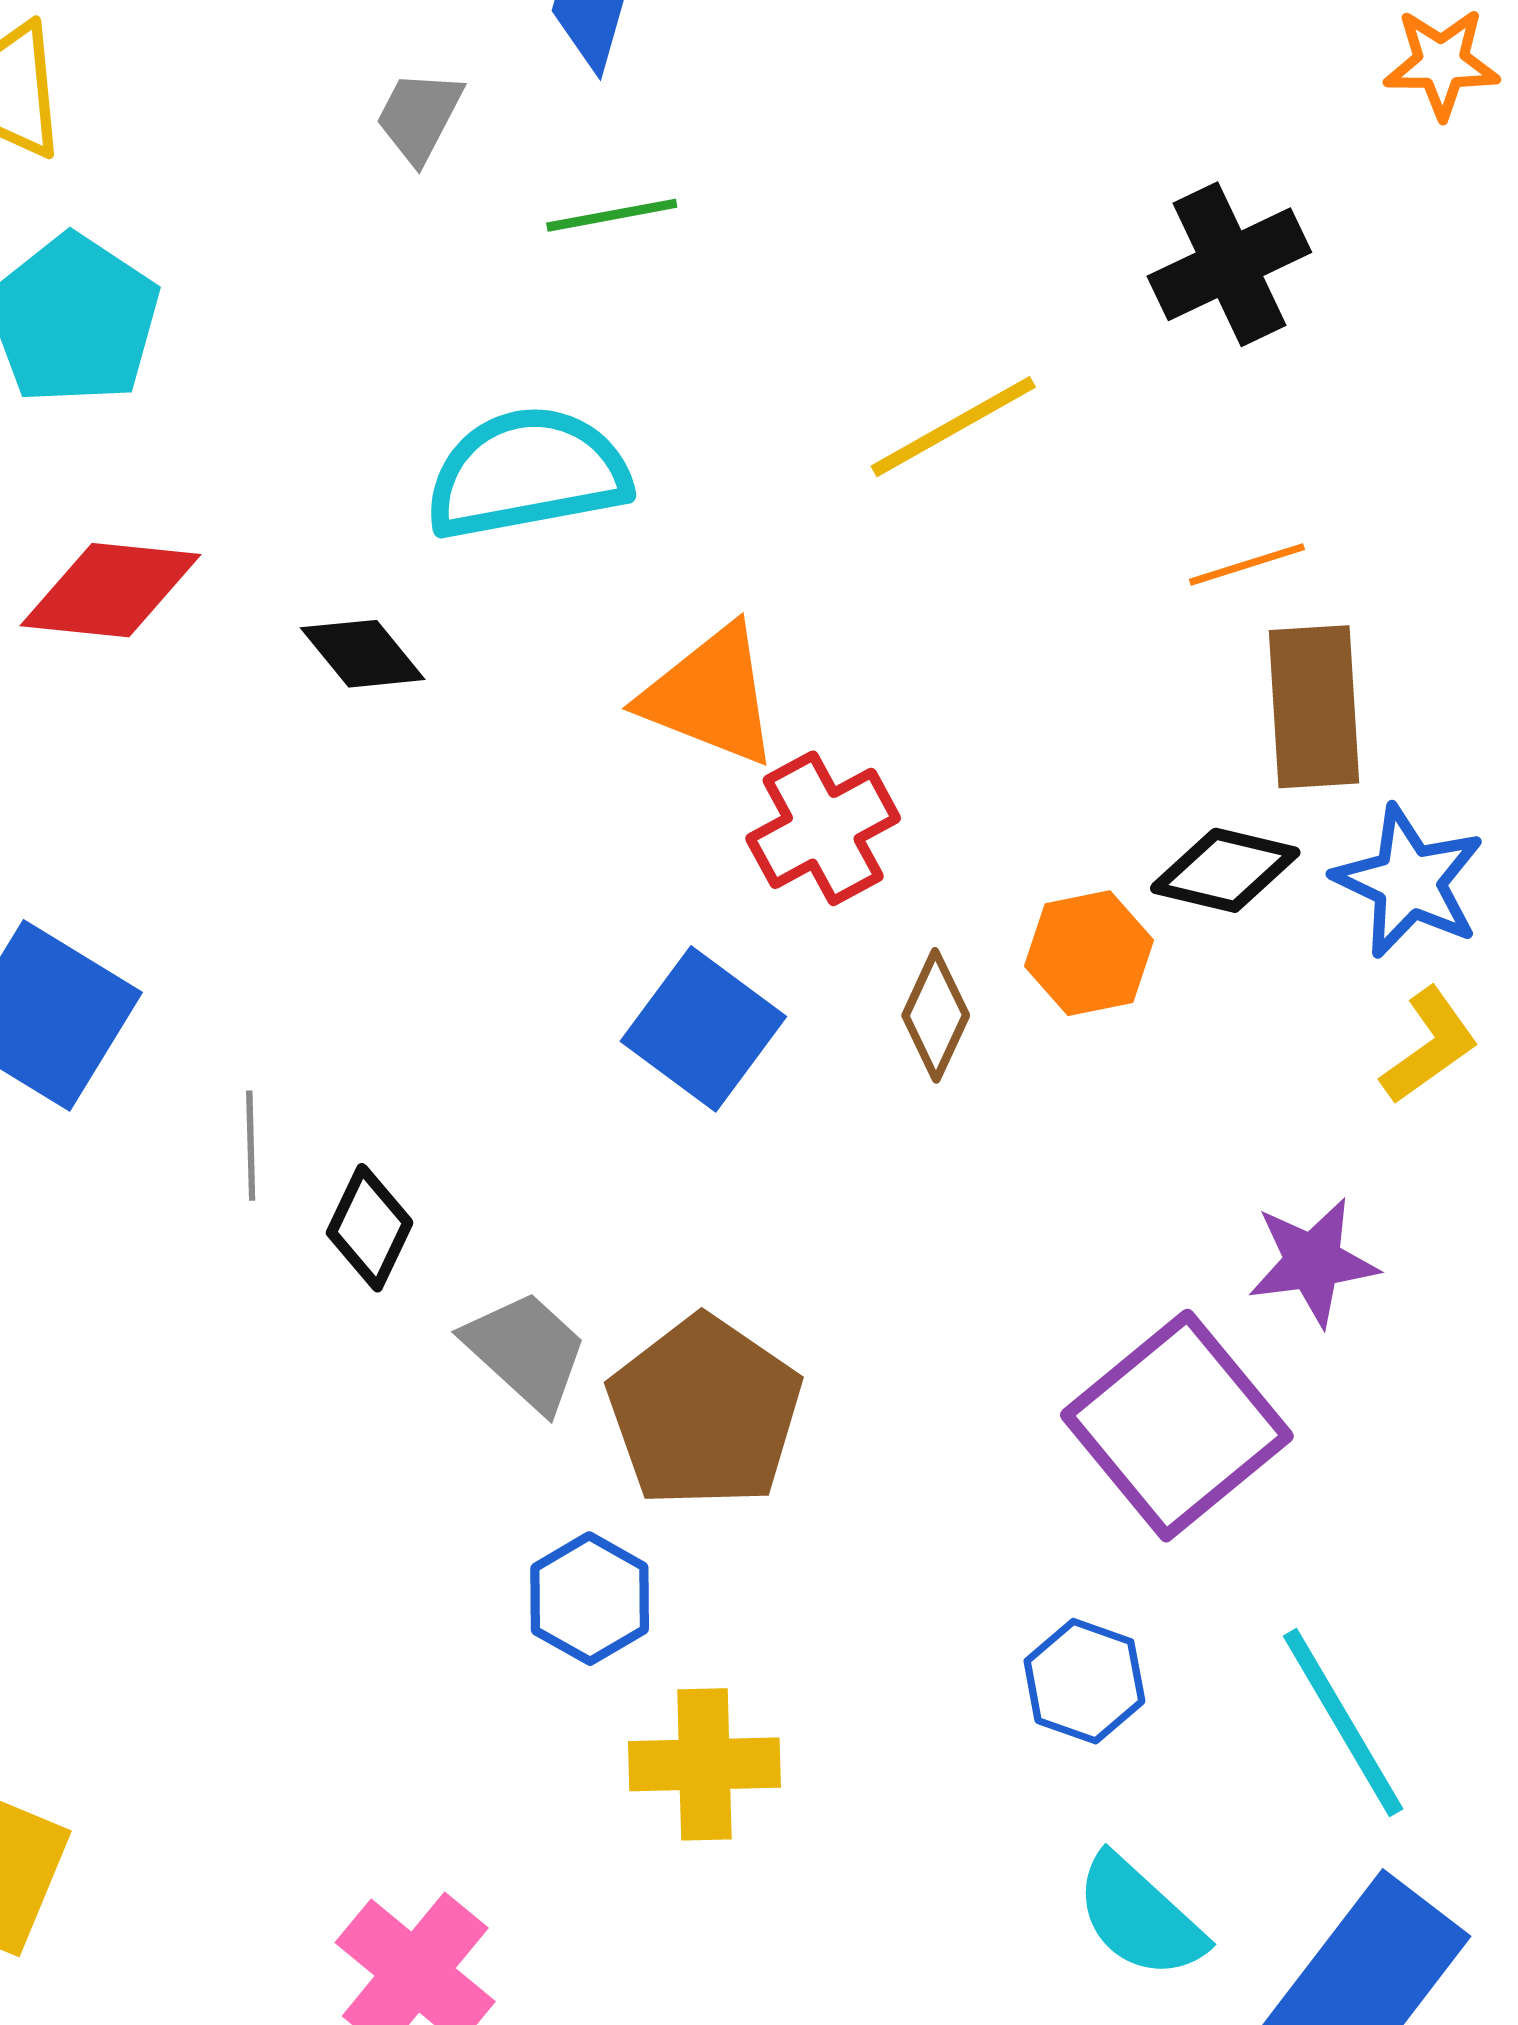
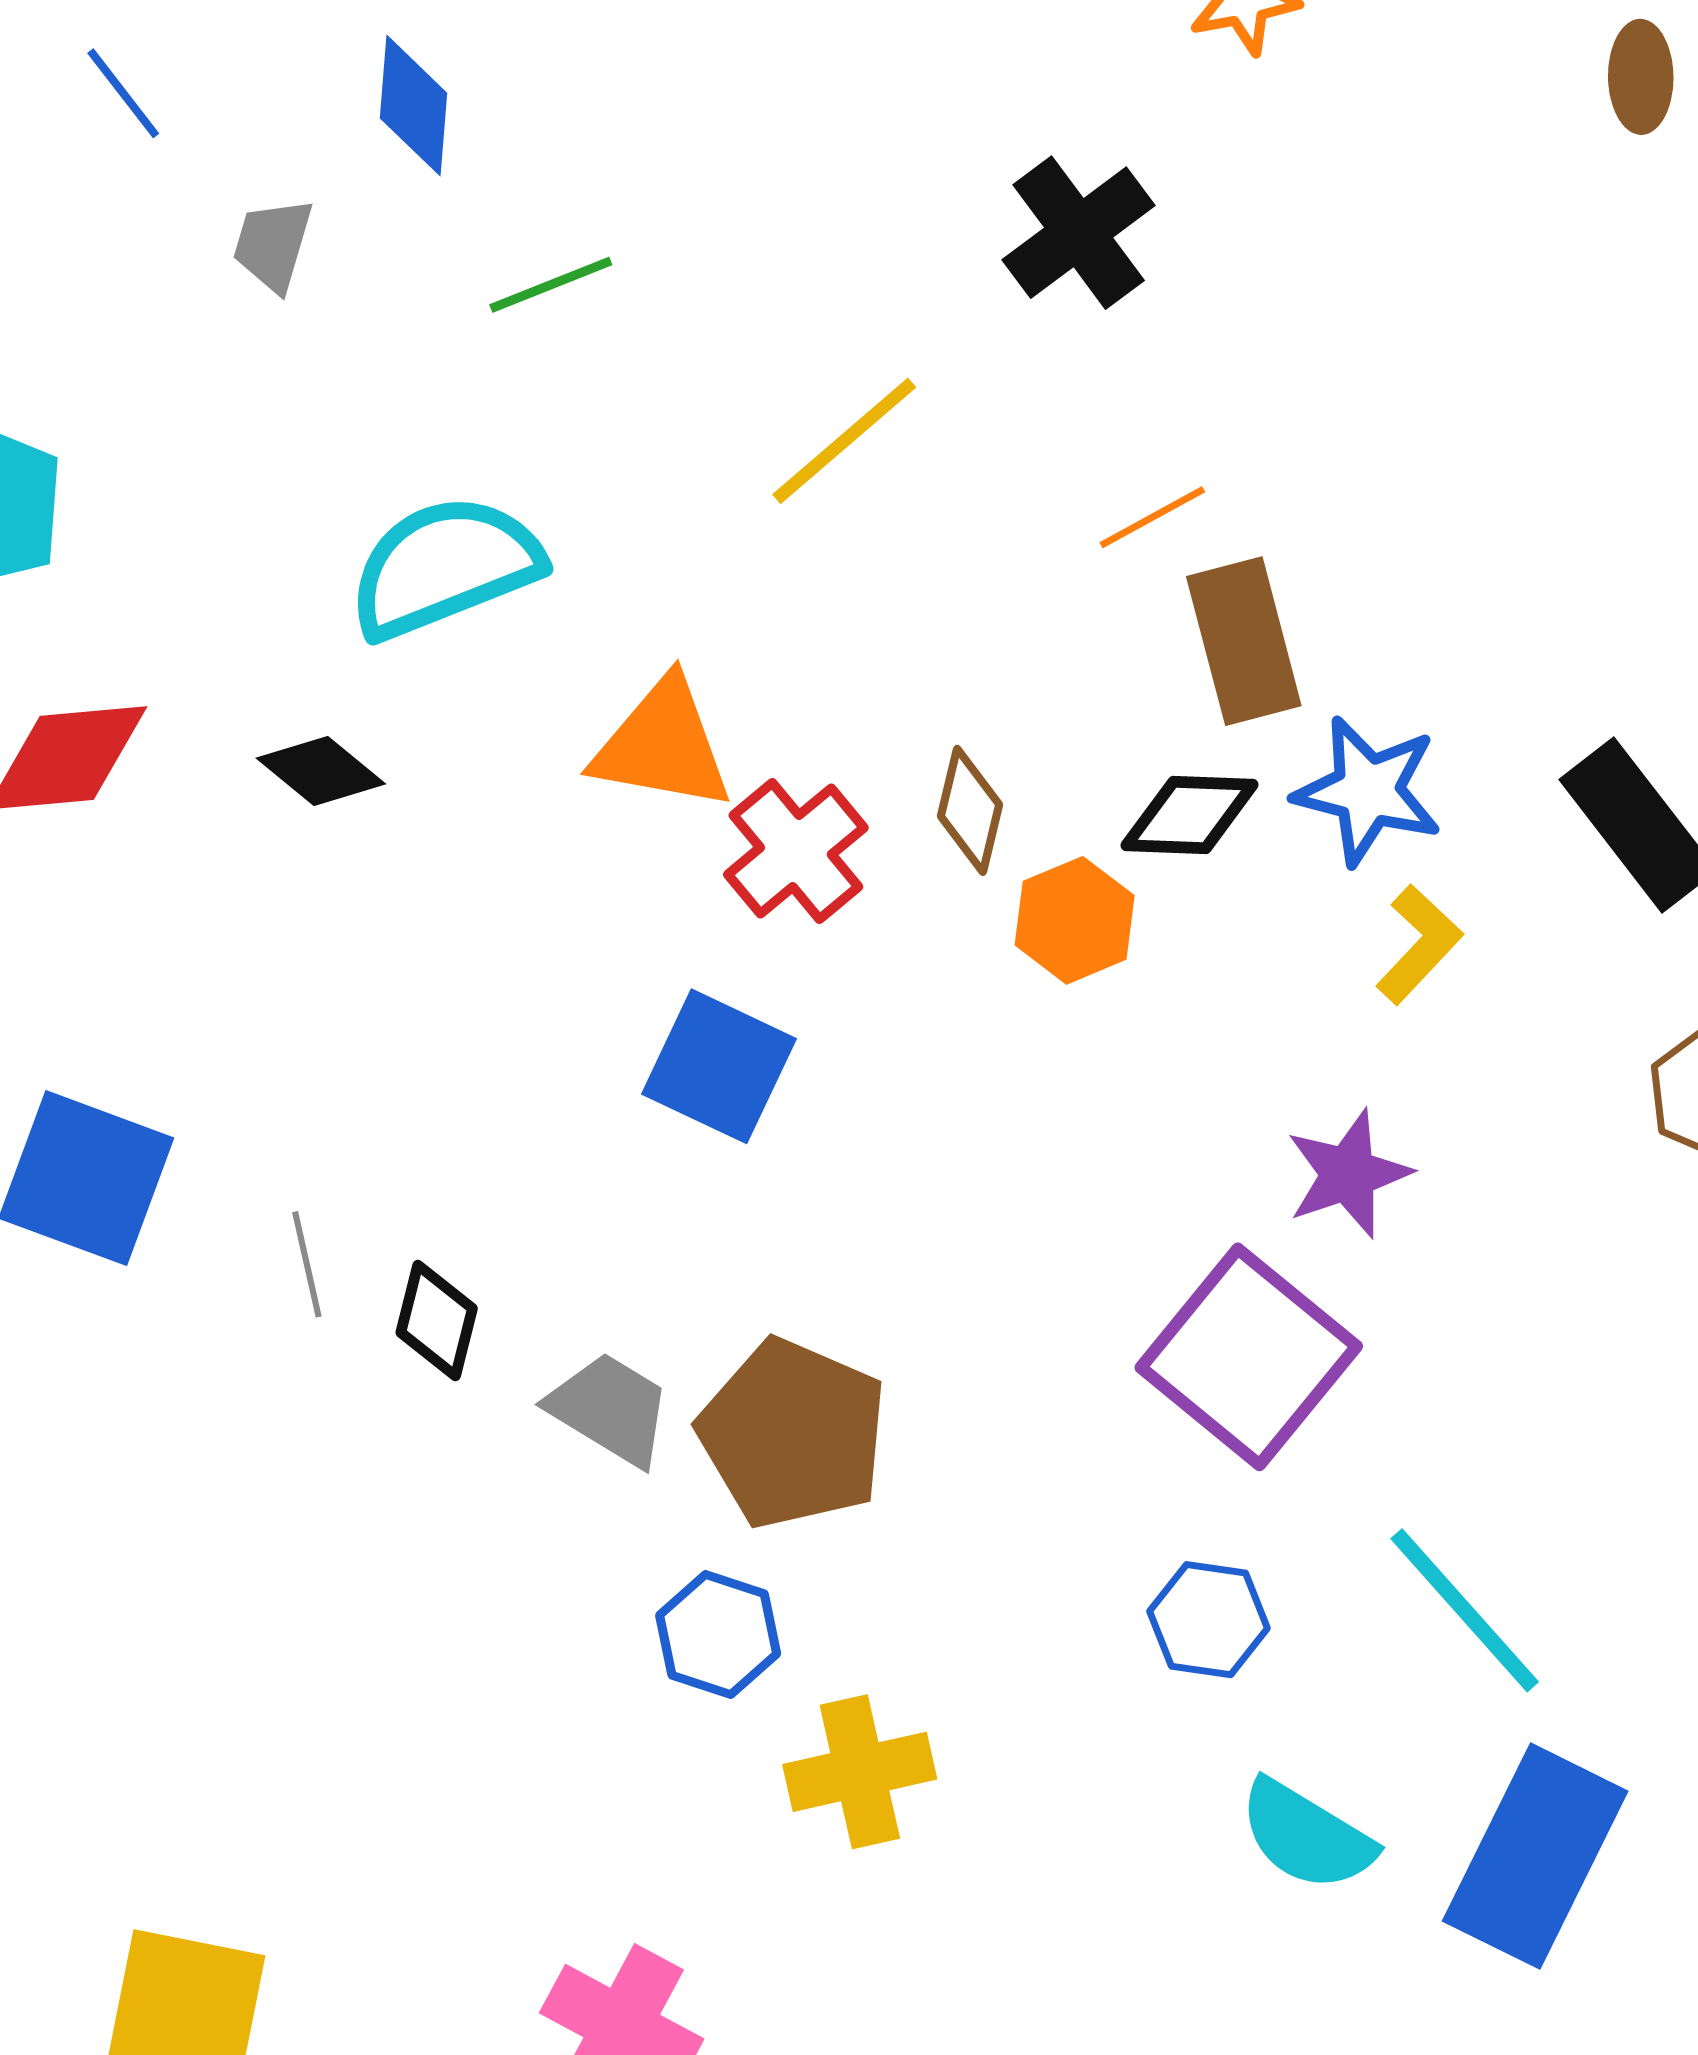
green line: (612, 215) -> (551, 285), moved
brown diamond: (936, 1015) -> (970, 810), moved

